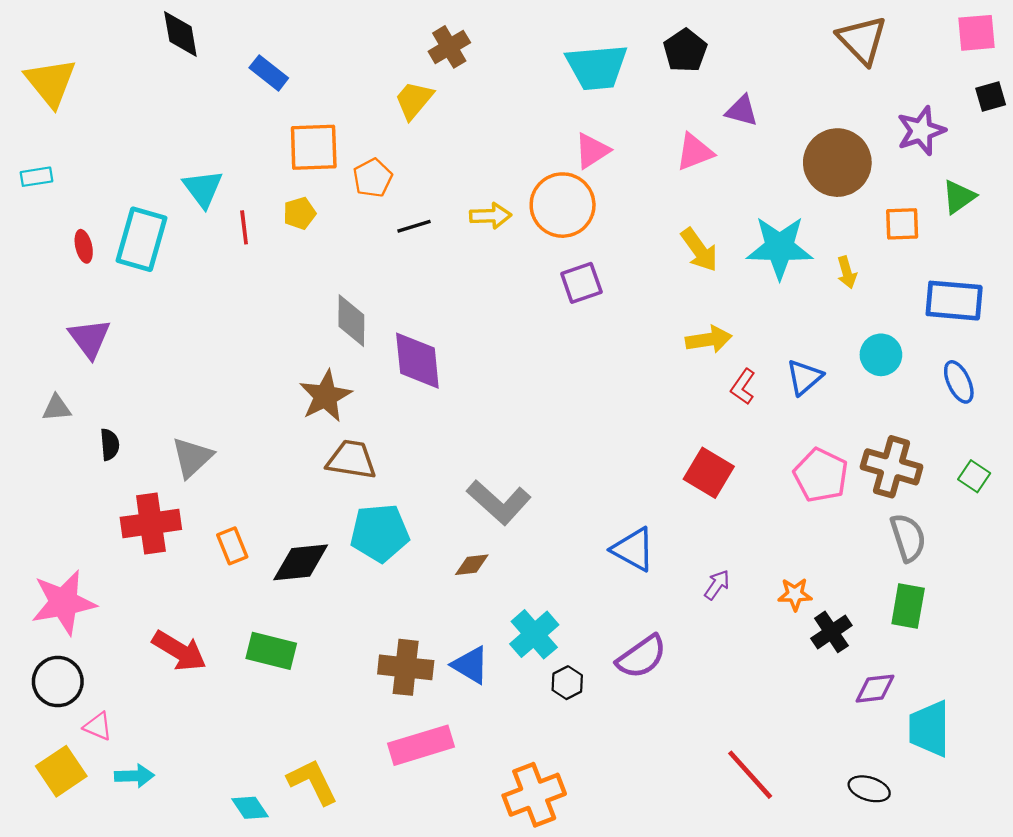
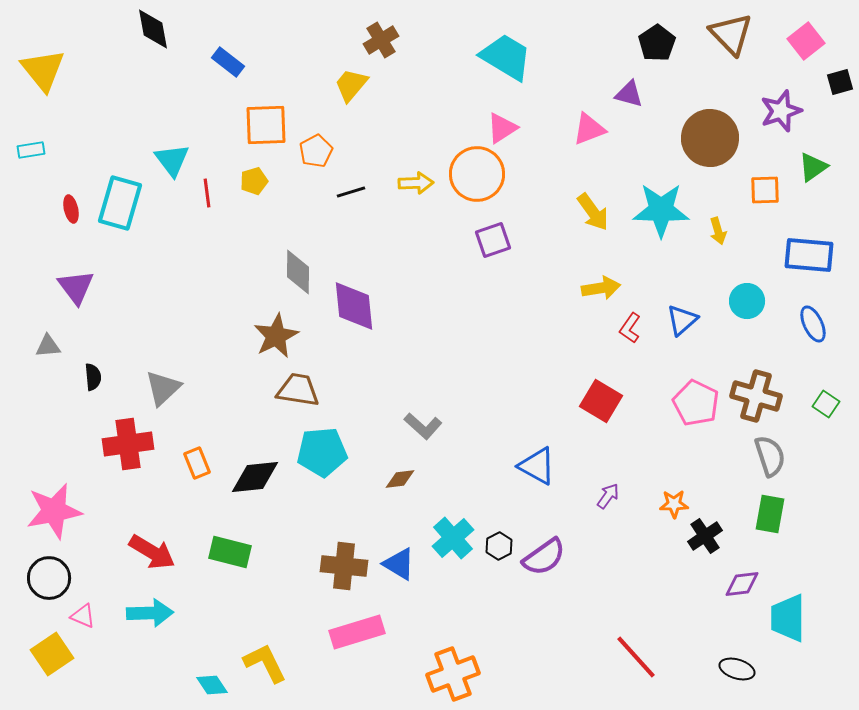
pink square: (976, 33) -> (806, 41), moved, turned -33
black pentagon: (685, 51) -> (657, 43), moved
cyan trapezoid: (597, 67) -> (506, 57), turned -144
gray L-shape: (499, 502) -> (423, 426), size x0.7
black hexagon: (567, 683) -> (499, 546), moved
cyan arrow: (134, 776) -> (150, 613), moved, size x1.4

